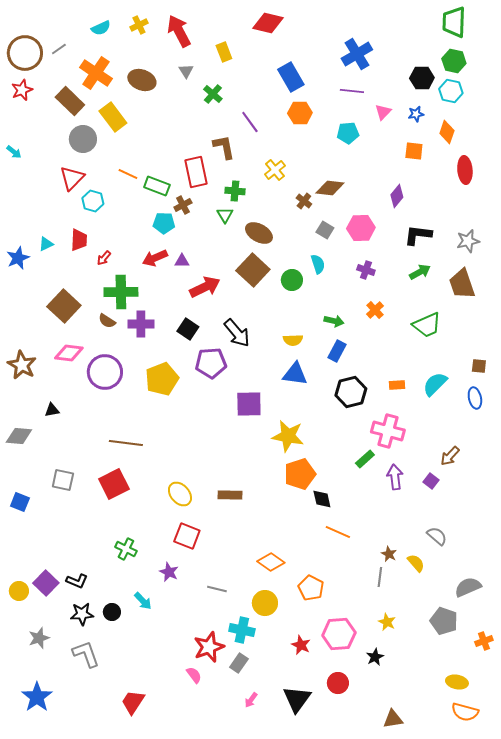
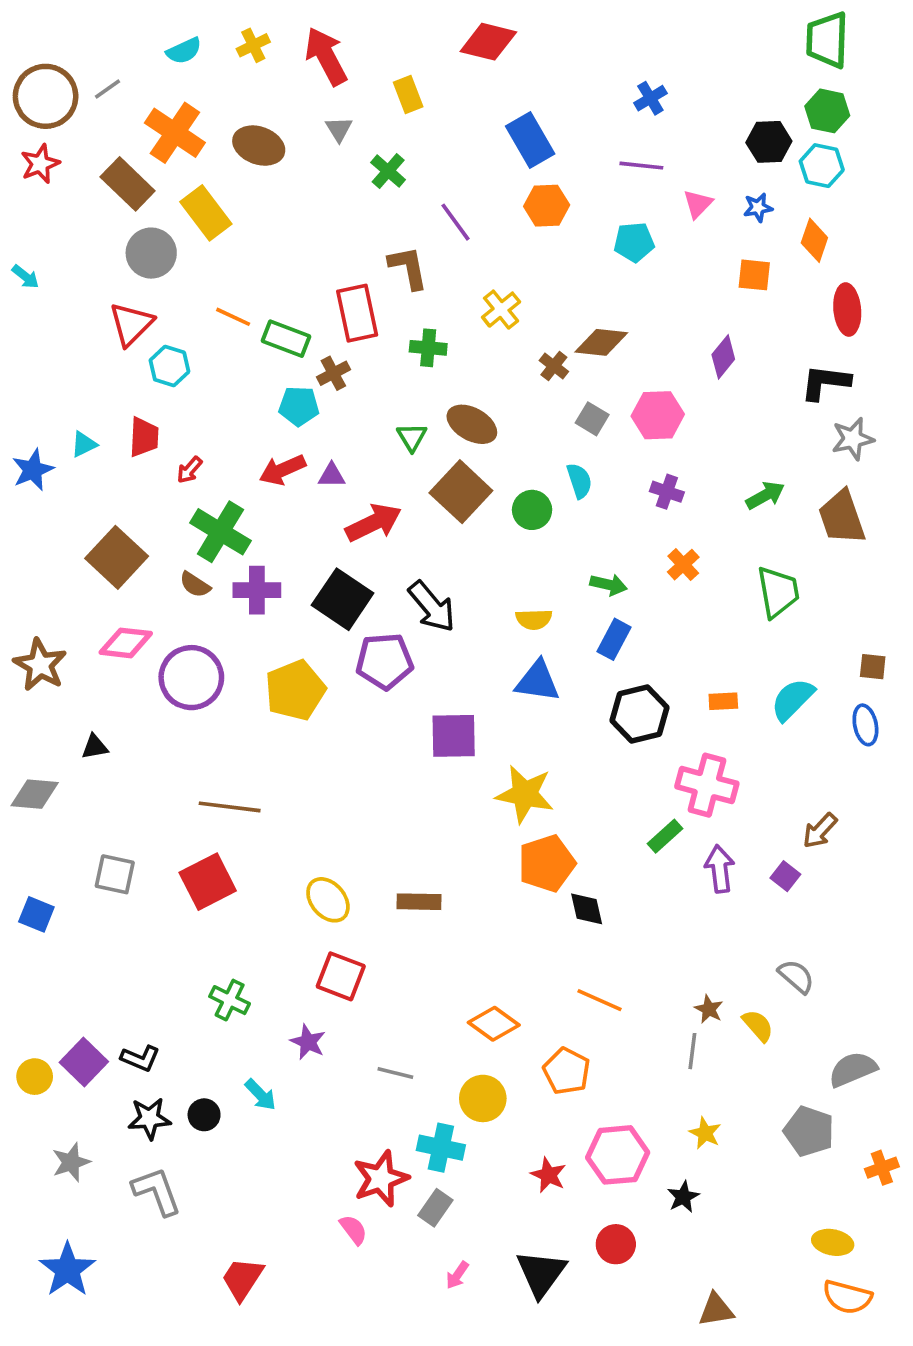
blue cross: (357, 54) -> (650, 98), size x0.6
green triangle: (225, 215) -> (412, 437), moved
black L-shape: (418, 235) -> (825, 382), moved
green cross: (121, 292) -> (220, 532), turned 32
green trapezoid: (427, 325) -> (778, 592), turned -76
black square: (188, 329) -> (343, 599), size x1.5
orange line: (338, 532) -> (599, 1000), moved

